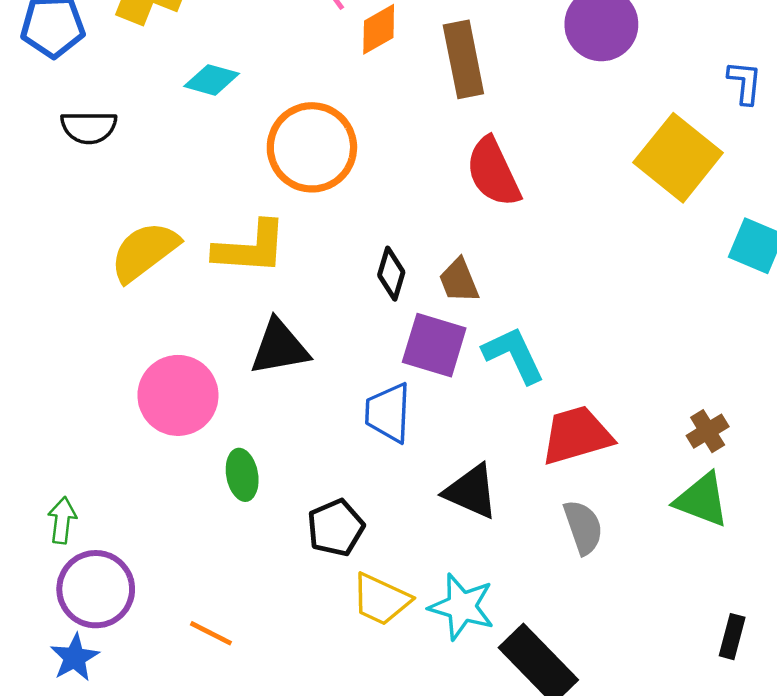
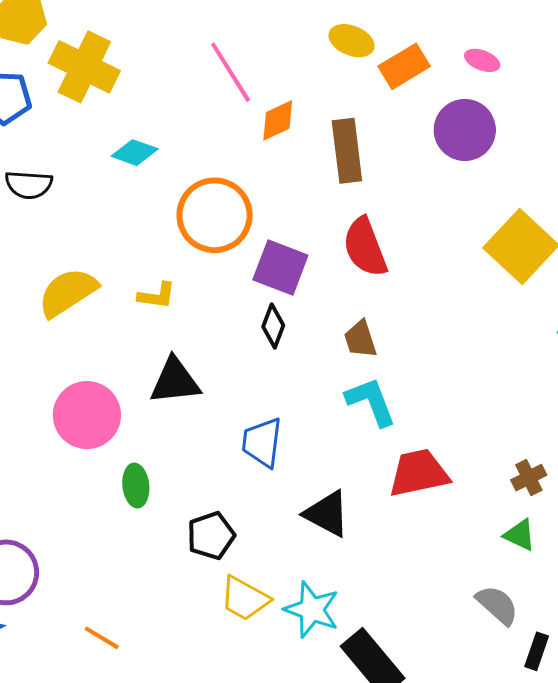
yellow L-shape: (250, 248) -> (157, 296), size x0.6
brown trapezoid: (459, 280) -> (360, 339), moved
purple square: (434, 345) -> (280, 267), moved
green triangle: (702, 500) -> (520, 535), size x0.7
gray semicircle: (583, 527) -> (497, 605), moved, turned -33
orange line: (211, 633) -> (102, 638), moved

